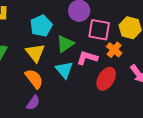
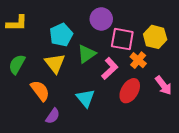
pink L-shape: (87, 58) -> (110, 69), turned 120
cyan triangle: (64, 70) -> (85, 98), moved
orange semicircle: (34, 79) -> (40, 91), moved

